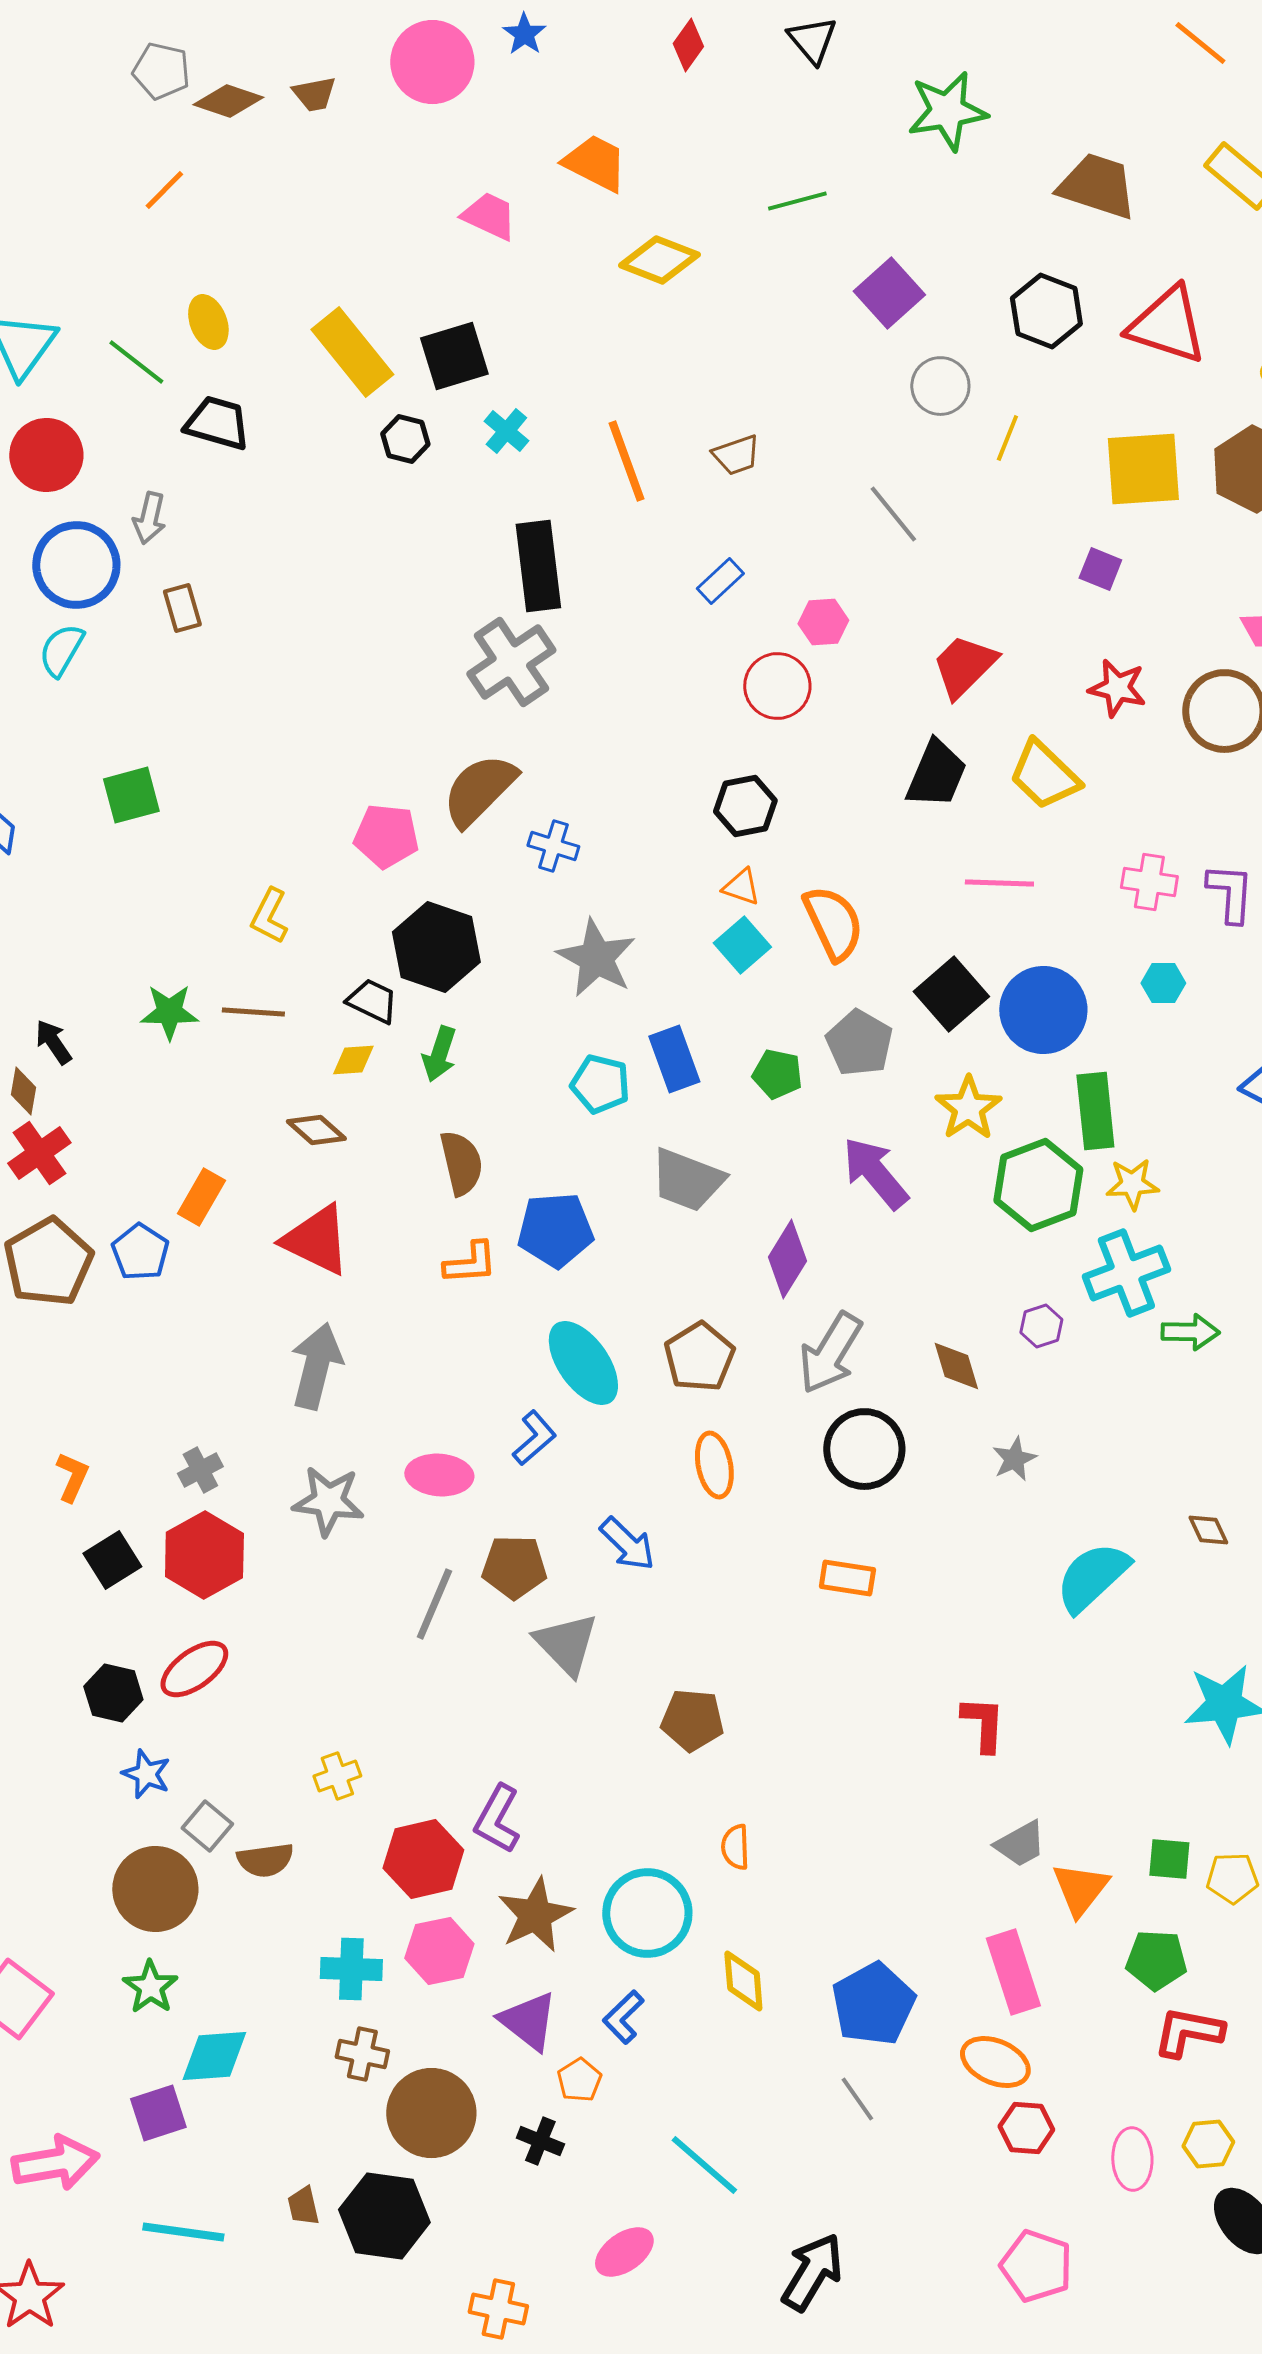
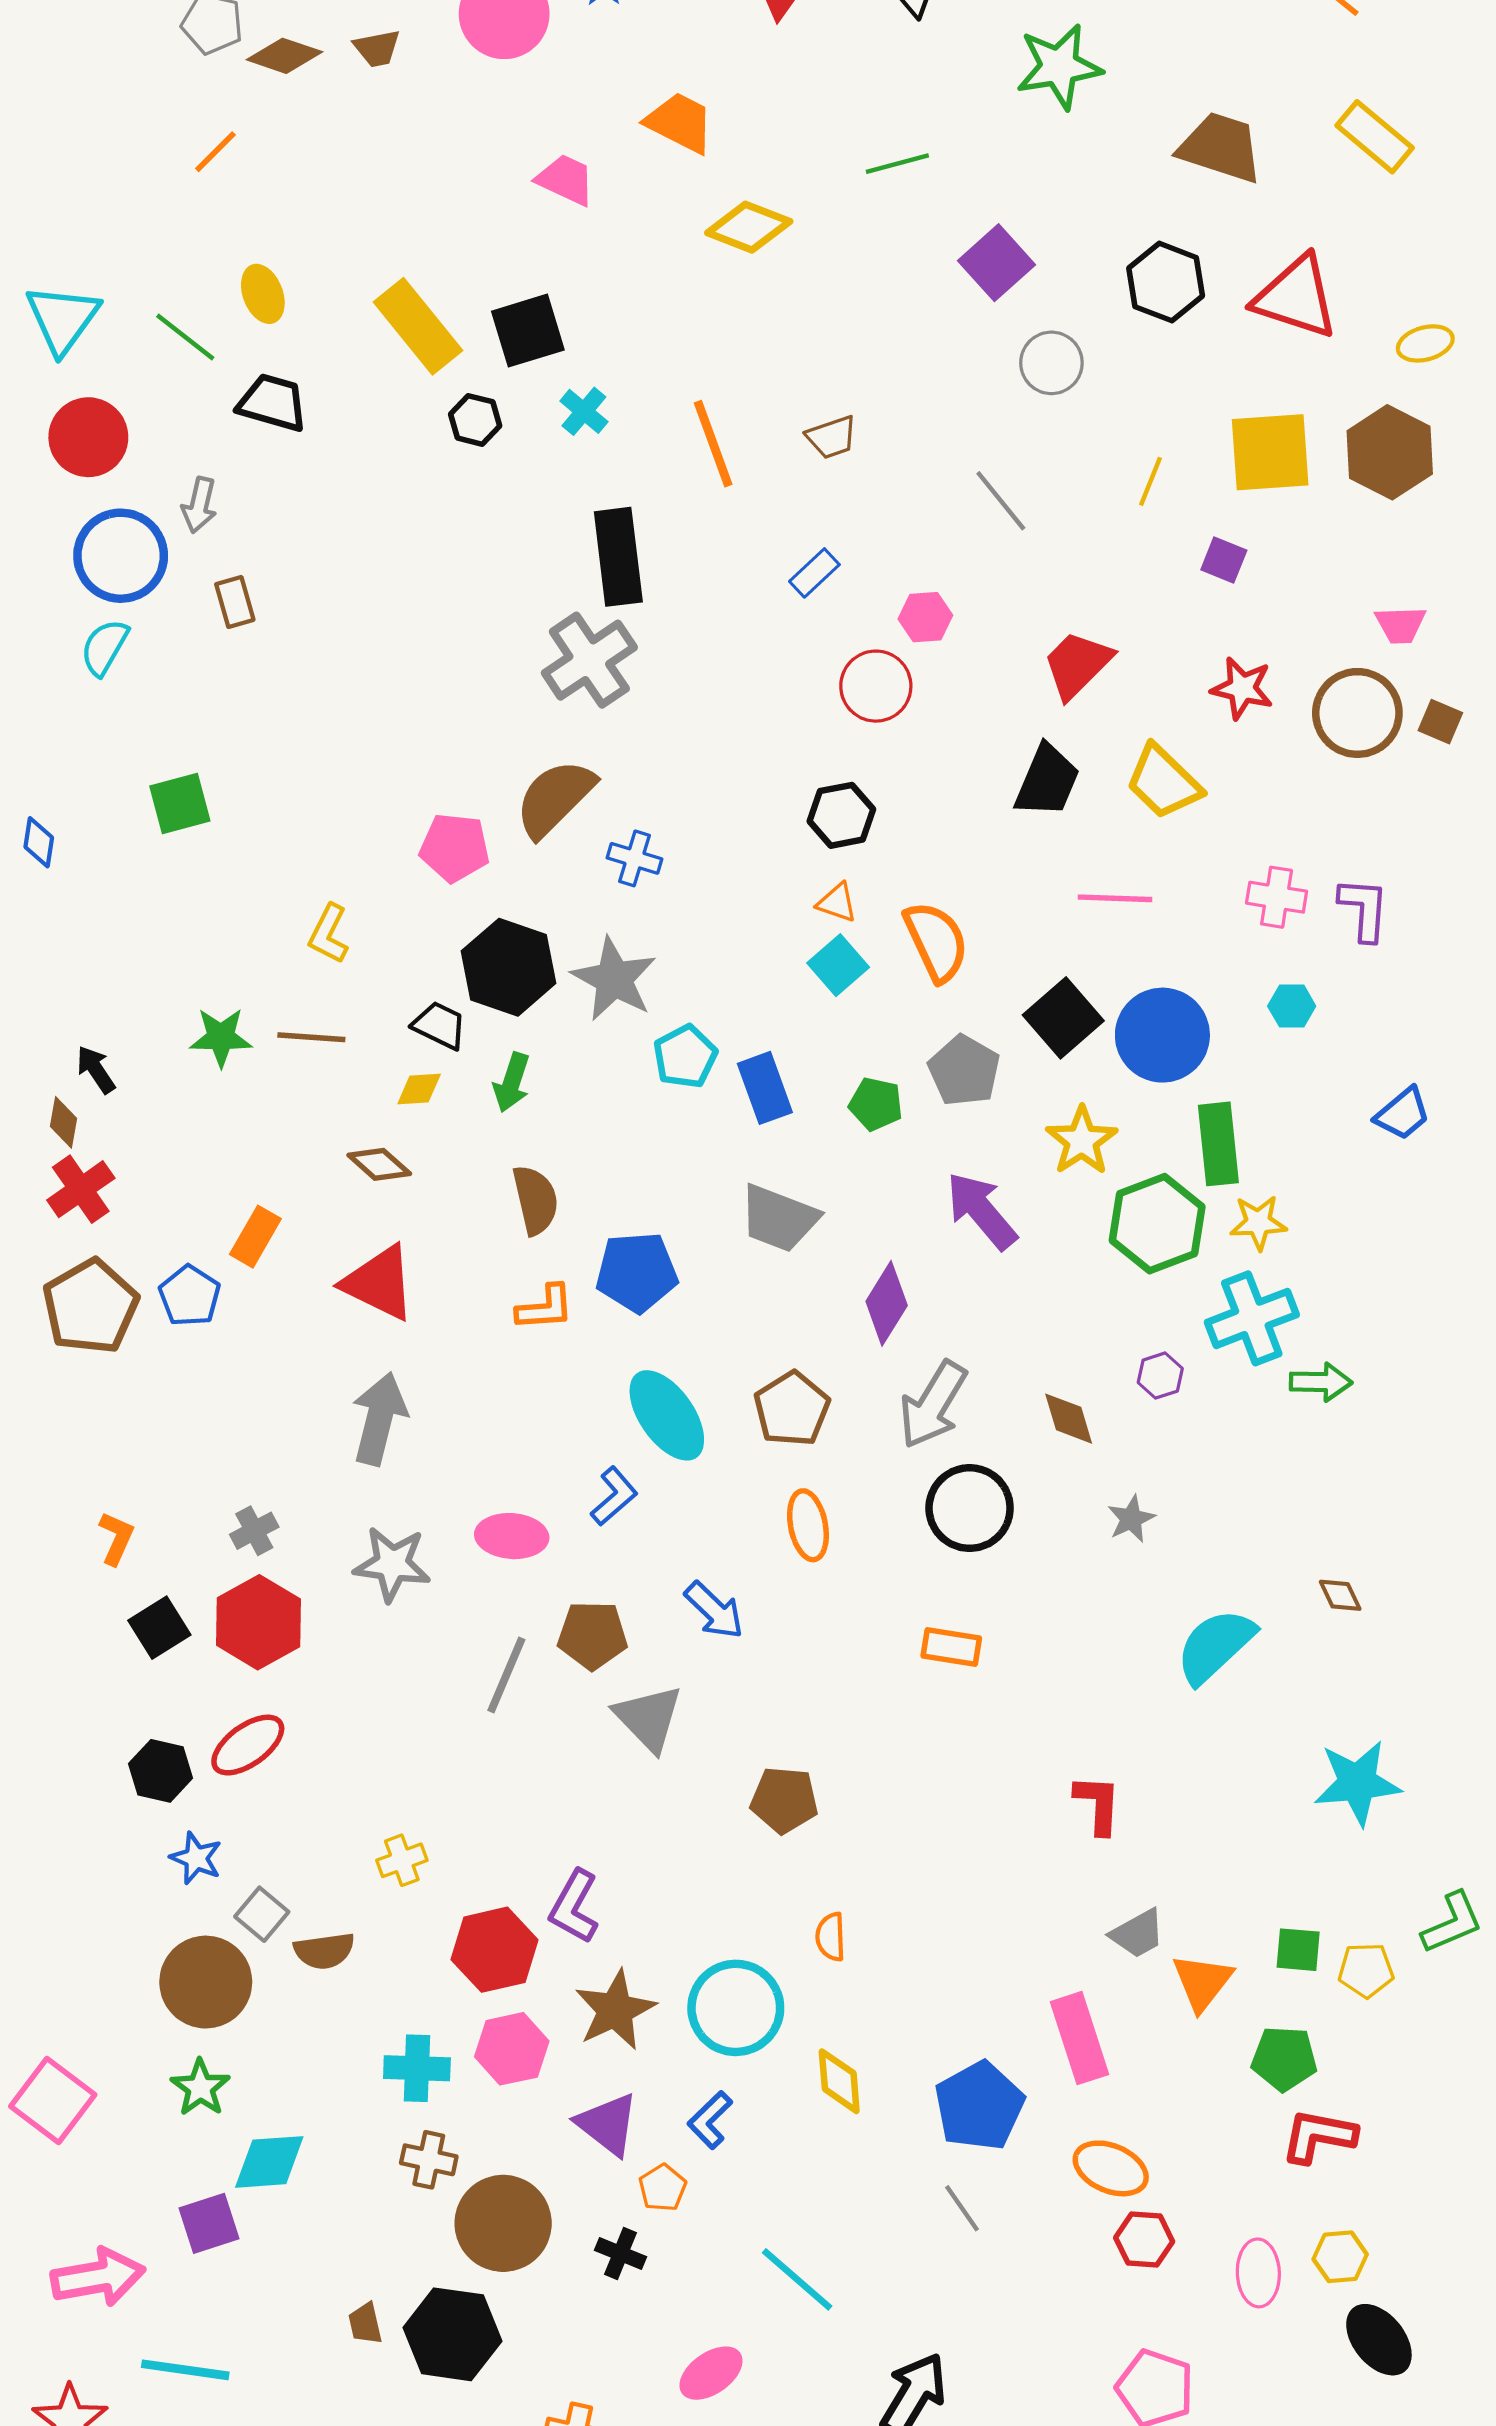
yellow line: (1007, 438) -> (1151, 481), moved
gray star: (596, 958) -> (614, 979), moved
cyan pentagon: (600, 1084) -> (685, 1057), moved, turned 30
pink rectangle: (1013, 1972) -> (1079, 2038), moved
cyan line: (183, 2232) -> (185, 2370), moved

